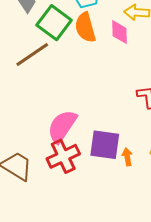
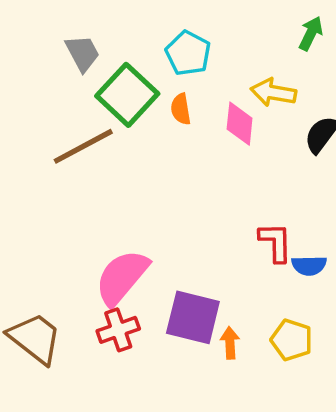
orange semicircle: (85, 27) -> (181, 109), size x0.6
red cross: (63, 156) -> (118, 330), size x0.7

